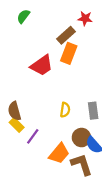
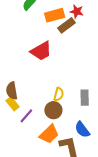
red star: (85, 18) -> (77, 11), moved
orange rectangle: (69, 53) -> (55, 15), moved, turned 48
brown circle: (81, 138) -> (53, 110), moved

